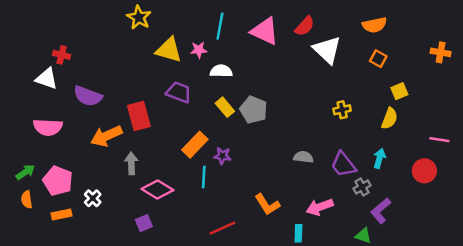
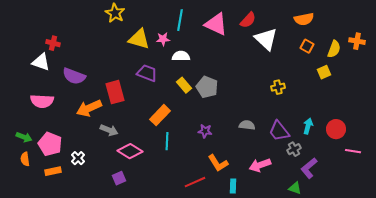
yellow semicircle: (389, 118) -> (334, 49), moved
pink line: (439, 140) -> (353, 151), moved
purple star: (222, 156) -> (205, 131), moved
gray arrow: (131, 163) -> (109, 130), turned 114
red circle: (424, 171) -> (336, 129), moved
green arrow: (25, 172) -> (24, 137), turned 56
red line: (222, 228) -> (195, 182), moved
cyan rectangle: (298, 233) -> (233, 186), moved

